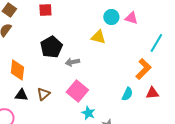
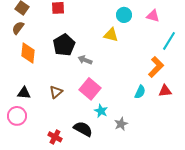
pink triangle: (131, 18) -> (153, 16), moved
gray arrow: (72, 62) -> (85, 60), turned 32
orange diamond: (17, 70) -> (28, 53), moved
black triangle: (21, 95) -> (24, 93), moved

